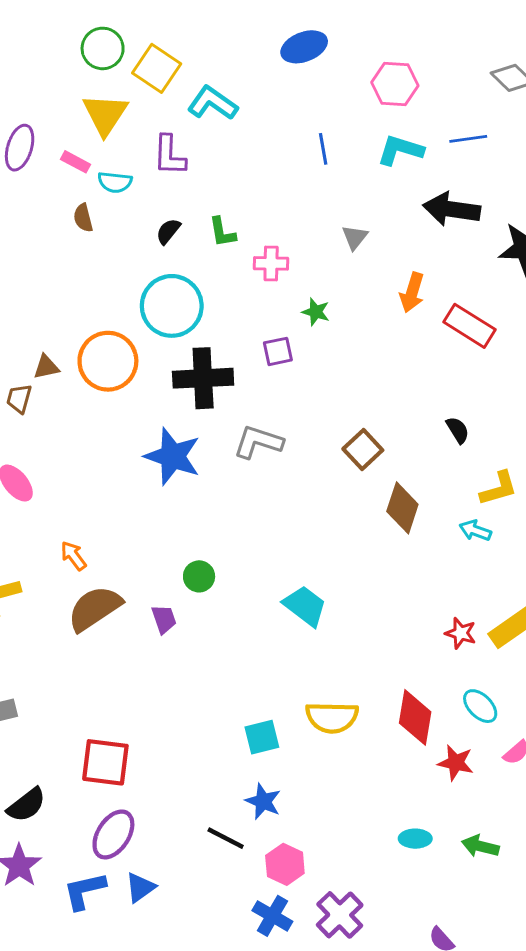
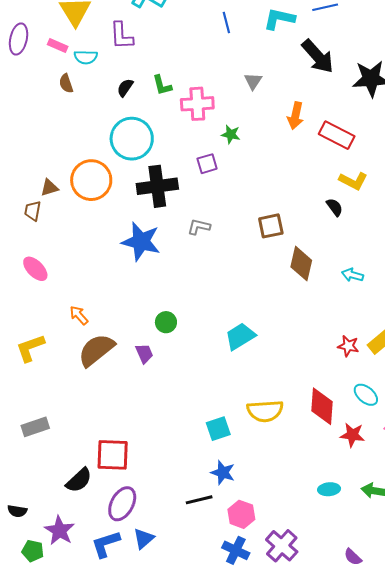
black arrow: (452, 209) -> (318, 56), turned -135
pink cross: (271, 263) -> (197, 104), size x1.4
gray L-shape: (258, 442) -> (199, 227), size x0.7
brown square: (363, 450) -> (271, 226), turned 36
yellow L-shape: (499, 488) -> (353, 181), moved, turned 48
cyan trapezoid: (305, 606) -> (240, 336), turned -64
black semicircle: (26, 805) -> (79, 480), moved
black line: (226, 838) -> (199, 500), turned -36

